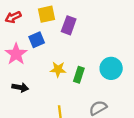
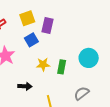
blue square: (37, 40) -> (31, 40), moved
black arrow: (20, 87) -> (25, 86), moved

